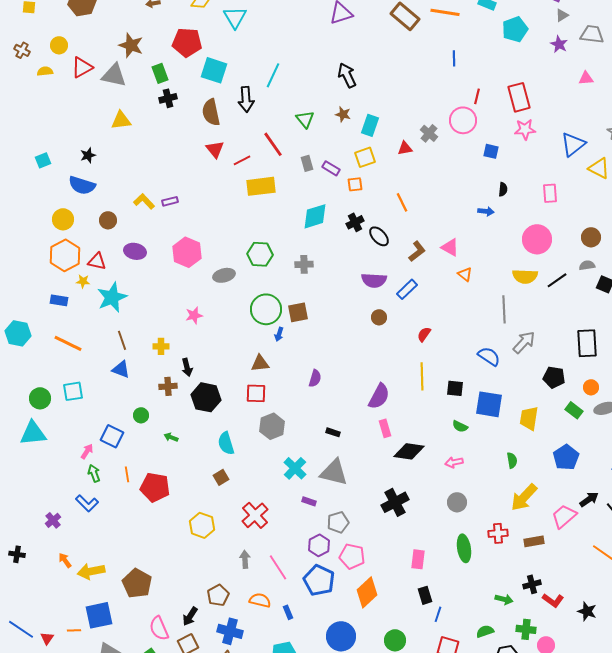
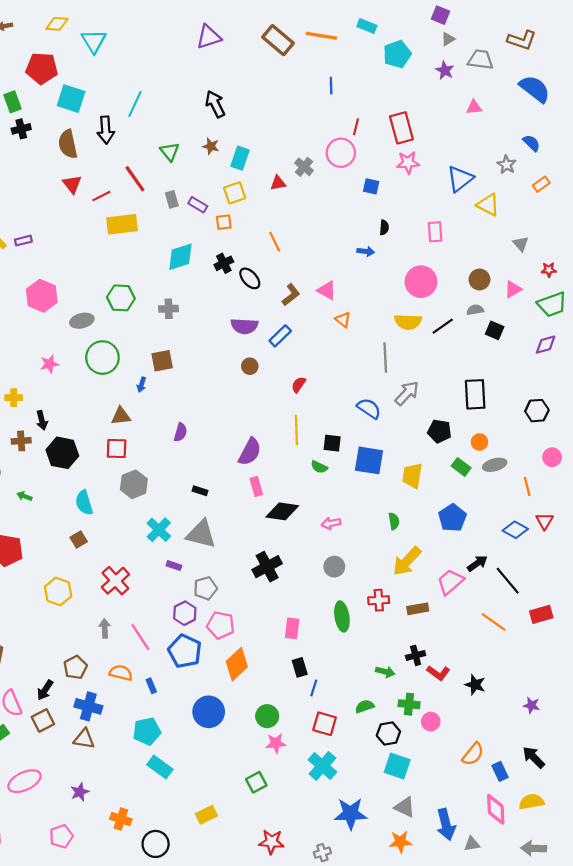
green circle: (266, 309) -> (102, 358), moved
green semicircle: (460, 426) -> (319, 467), moved

